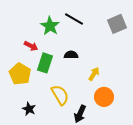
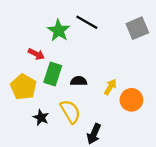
black semicircle: (71, 55) -> (79, 81), moved
orange circle: (104, 97) -> (131, 100), moved
black star: (29, 109) -> (41, 117), moved

